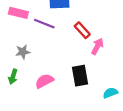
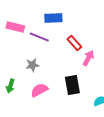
gray star: (23, 52) -> (32, 65), moved

